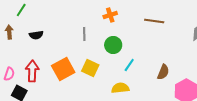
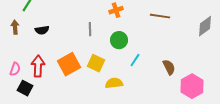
brown semicircle: (163, 72) -> (169, 67), turned -49
yellow semicircle: (120, 88) -> (114, 83), moved

